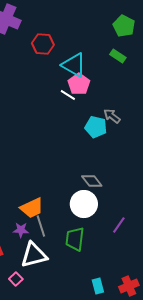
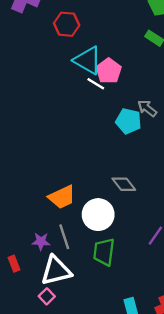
cyan triangle: (74, 65) -> (88, 60), moved
white circle: (84, 204) -> (98, 215), moved
orange trapezoid: (32, 208) -> (62, 197), moved
pink square: (16, 279) -> (47, 296), moved

